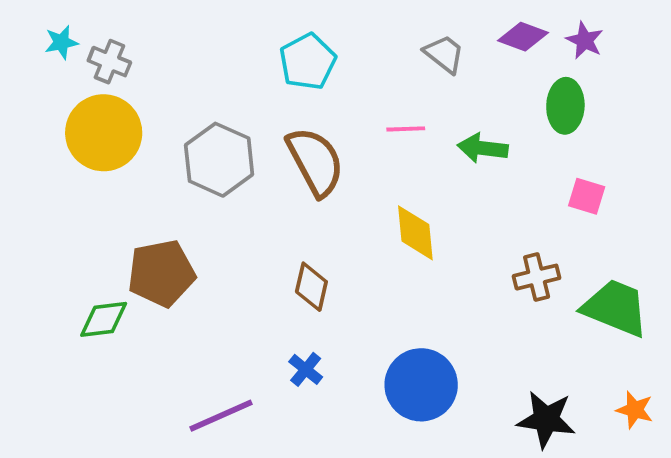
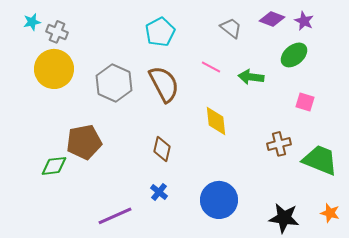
green ellipse: (565, 106) -> (294, 55), turned 48
pink line: (406, 129) -> (211, 67), turned 30

